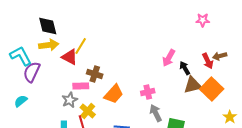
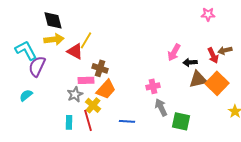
black arrow: (185, 68) -> (190, 62), turned -64
orange trapezoid: (114, 94) -> (106, 89), moved

